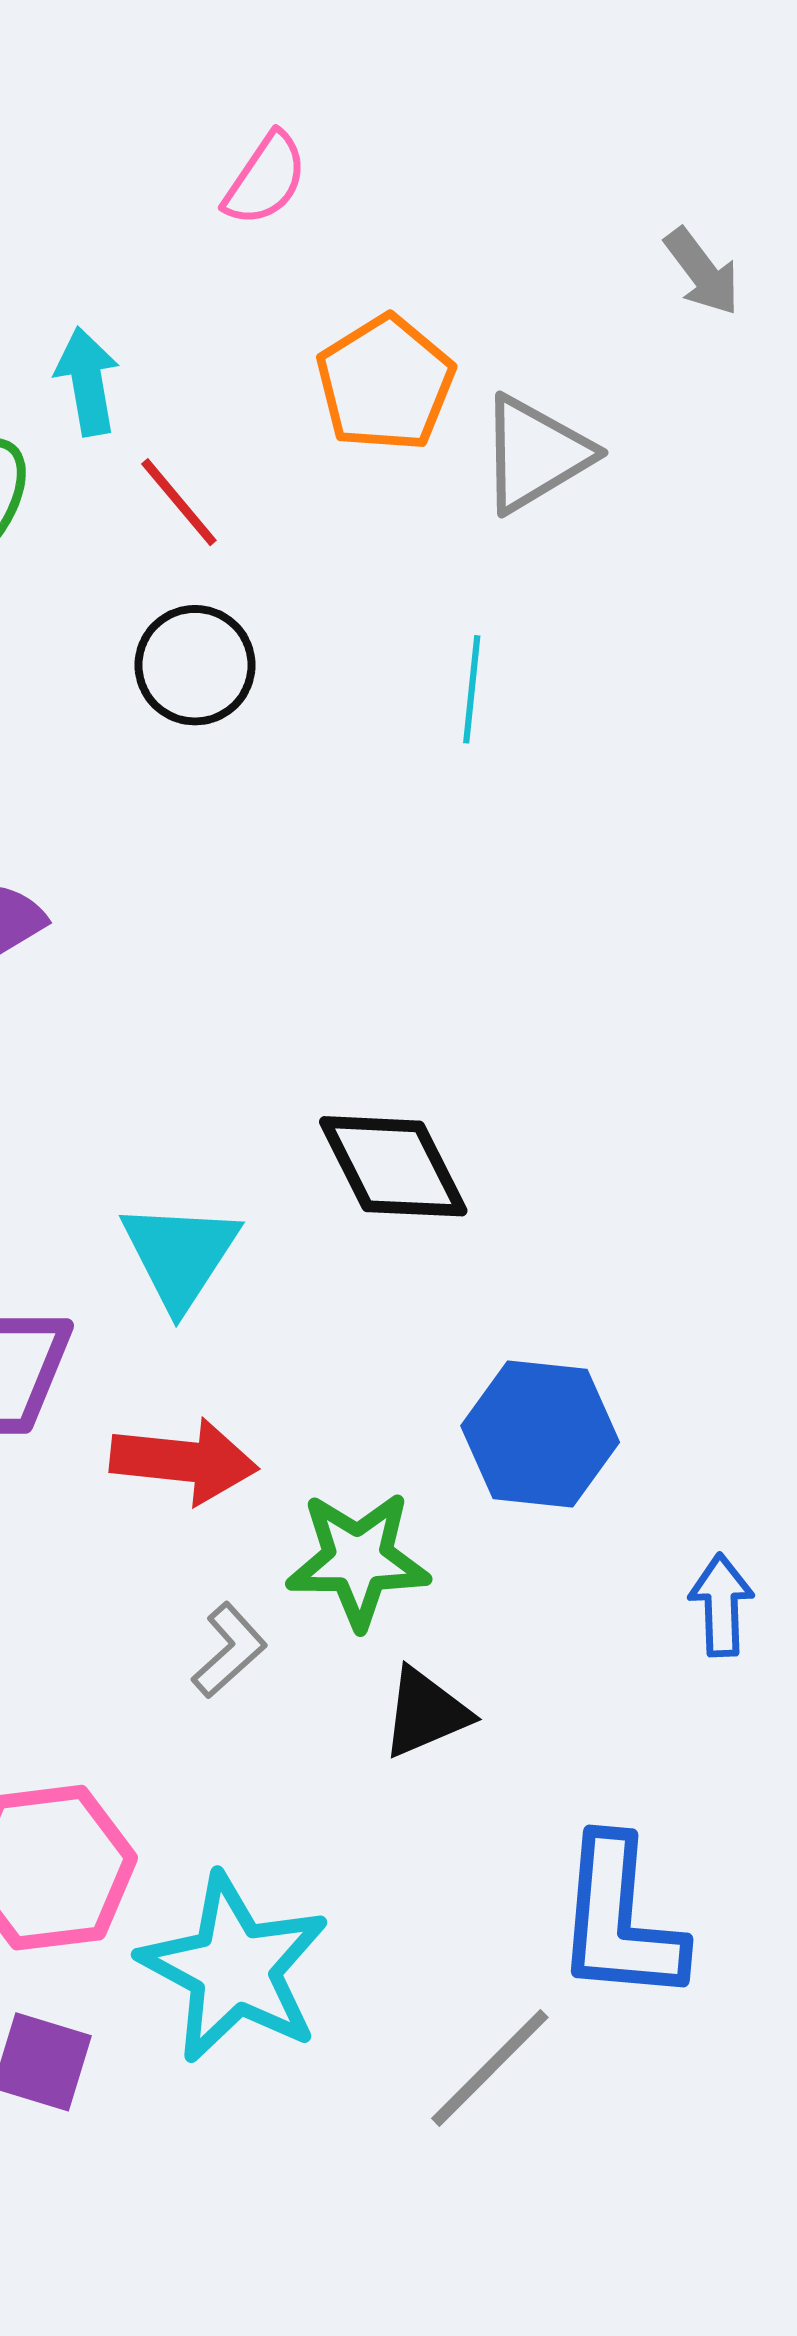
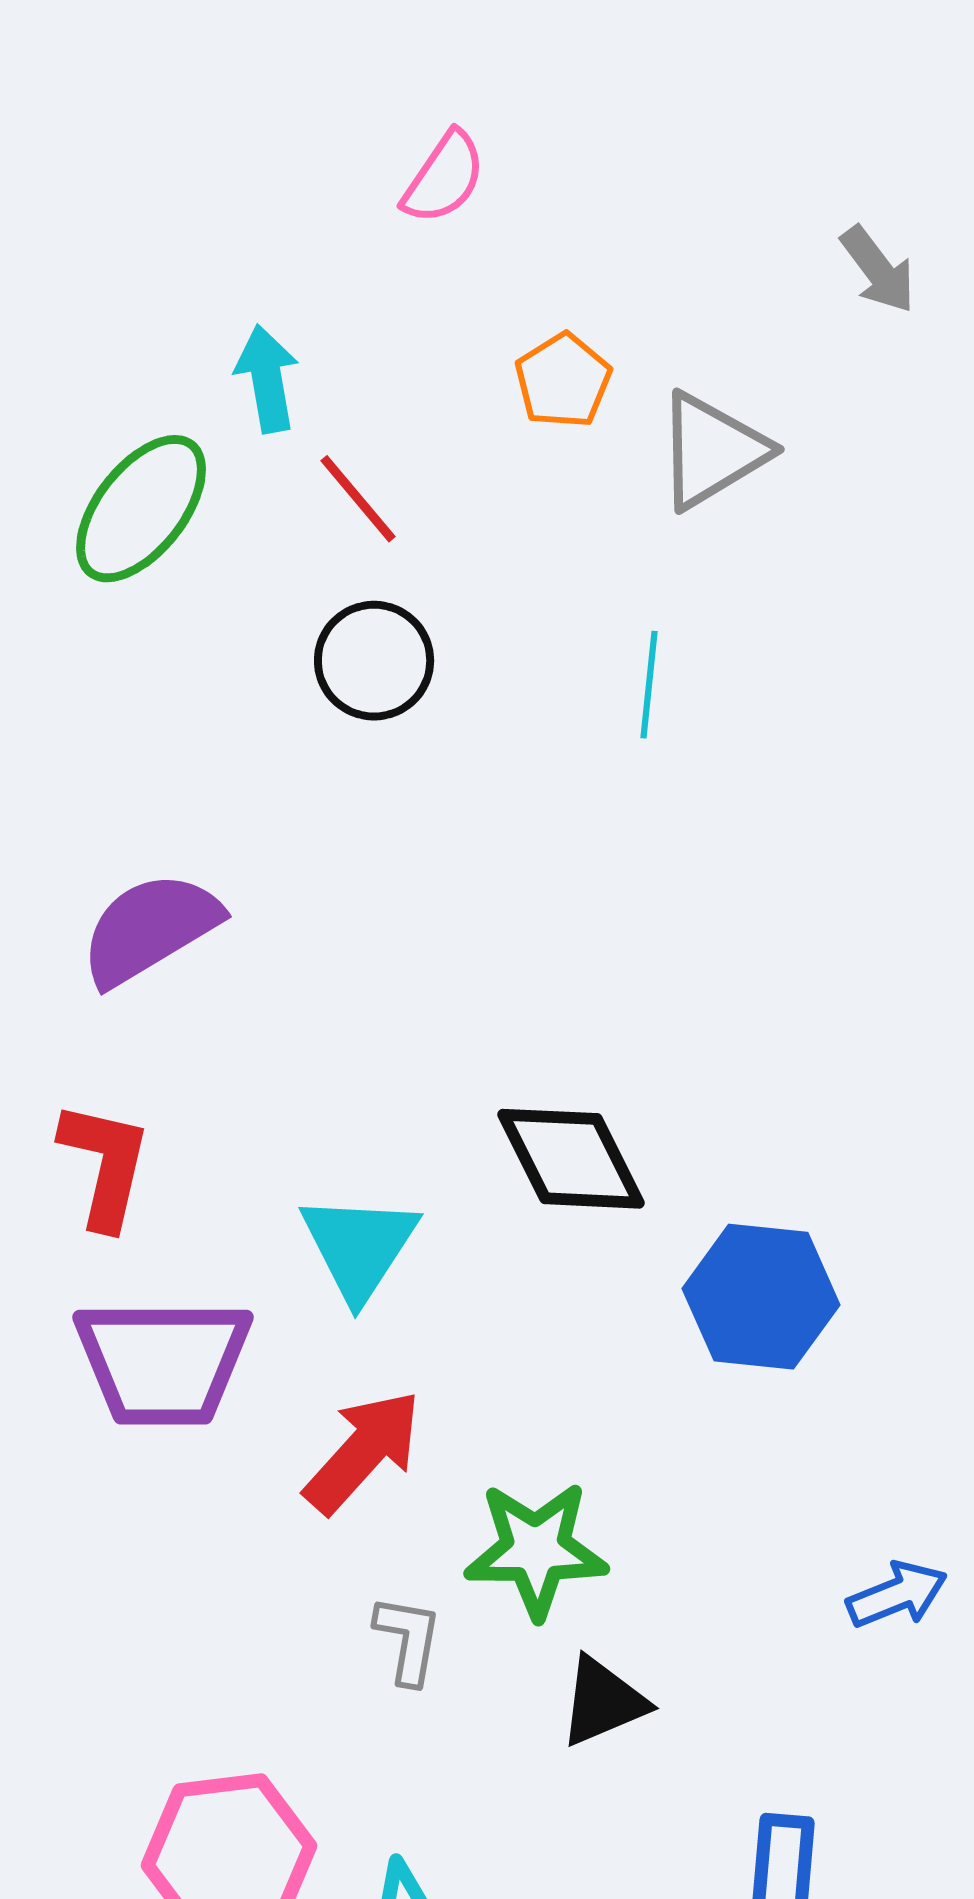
orange pentagon: (385, 383) -> (563, 381), size x0.7
blue hexagon: (540, 1434) -> (761, 1297), moved
red arrow: (184, 1461) -> (363, 1452), turned -54
blue arrow: (721, 1605) -> (897, 1595), turned 70
gray L-shape: (229, 1650) -> (408, 1640), turned -38

